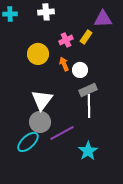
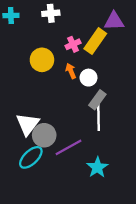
yellow rectangle: (86, 37) -> (95, 41), size x1.6
gray rectangle: (88, 90) -> (97, 100), turned -30
white triangle: (42, 100) -> (28, 124), moved

